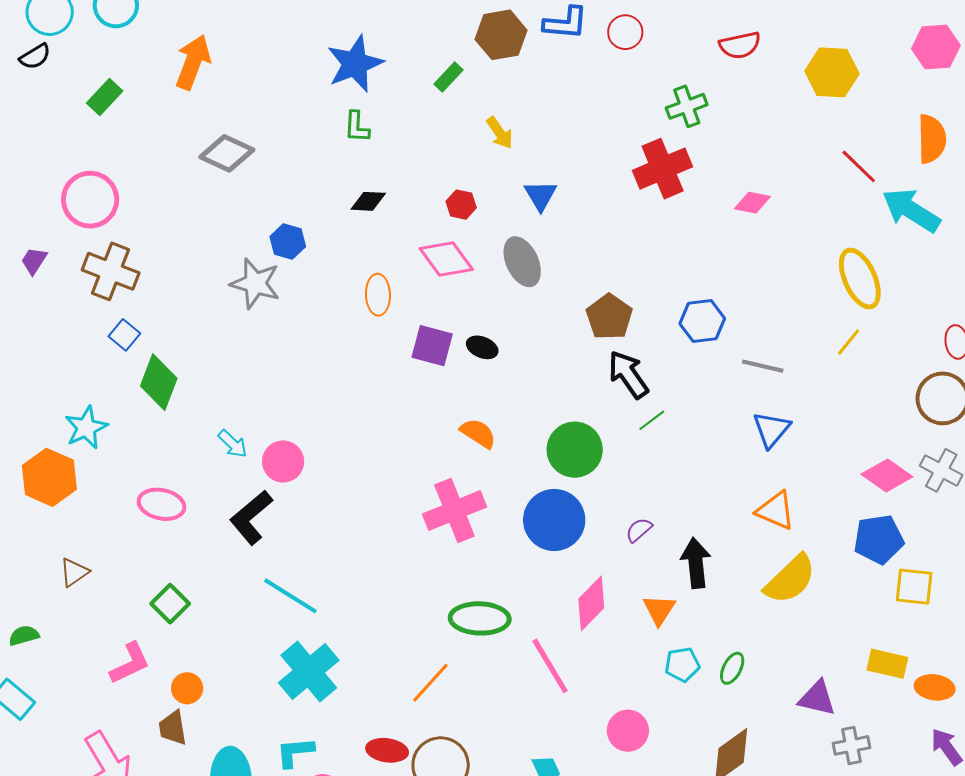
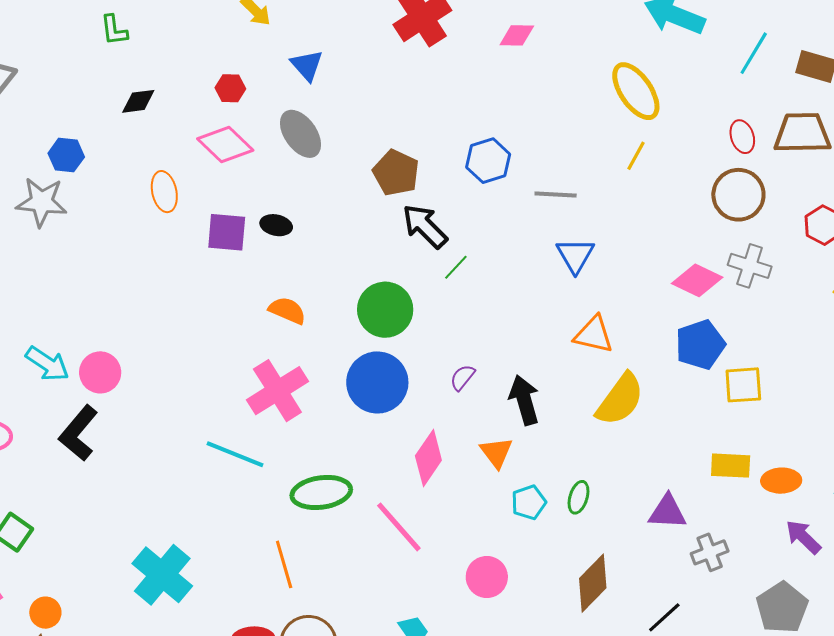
cyan arrow: (233, 444) -> (47, 364), size x1.4
cyan line: (290, 596) -> (235, 454), moved
orange line: (430, 683) -> (284, 564), turned -48

